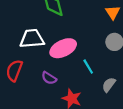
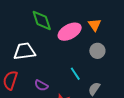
pink ellipse: (63, 48) -> (70, 32), moved

